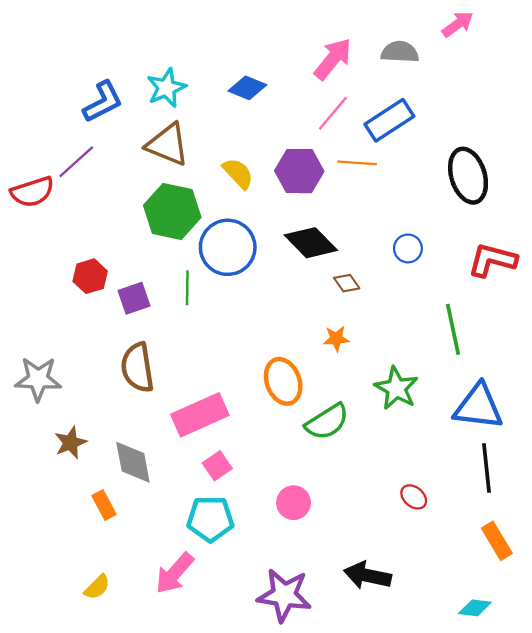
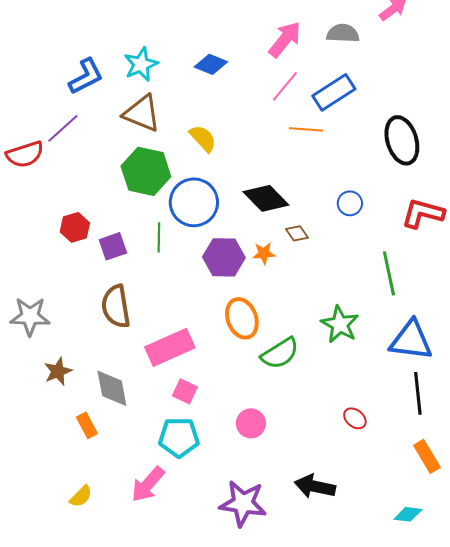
purple hexagon: (299, 171) -> (224, 257), moved
orange star: (336, 339) -> (264, 253), moved
pink square: (217, 466) -> (185, 391), turned -30

